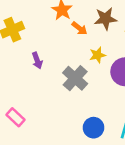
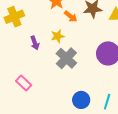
yellow star: (97, 55) -> (58, 36), moved
pink rectangle: (15, 117) -> (24, 83), moved

